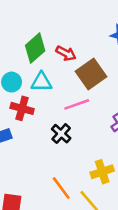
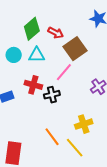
pink line: (77, 104) -> (64, 72), turned -30
red cross: (22, 108) -> (33, 85), moved
black cross: (61, 134) -> (52, 95), turned 35

